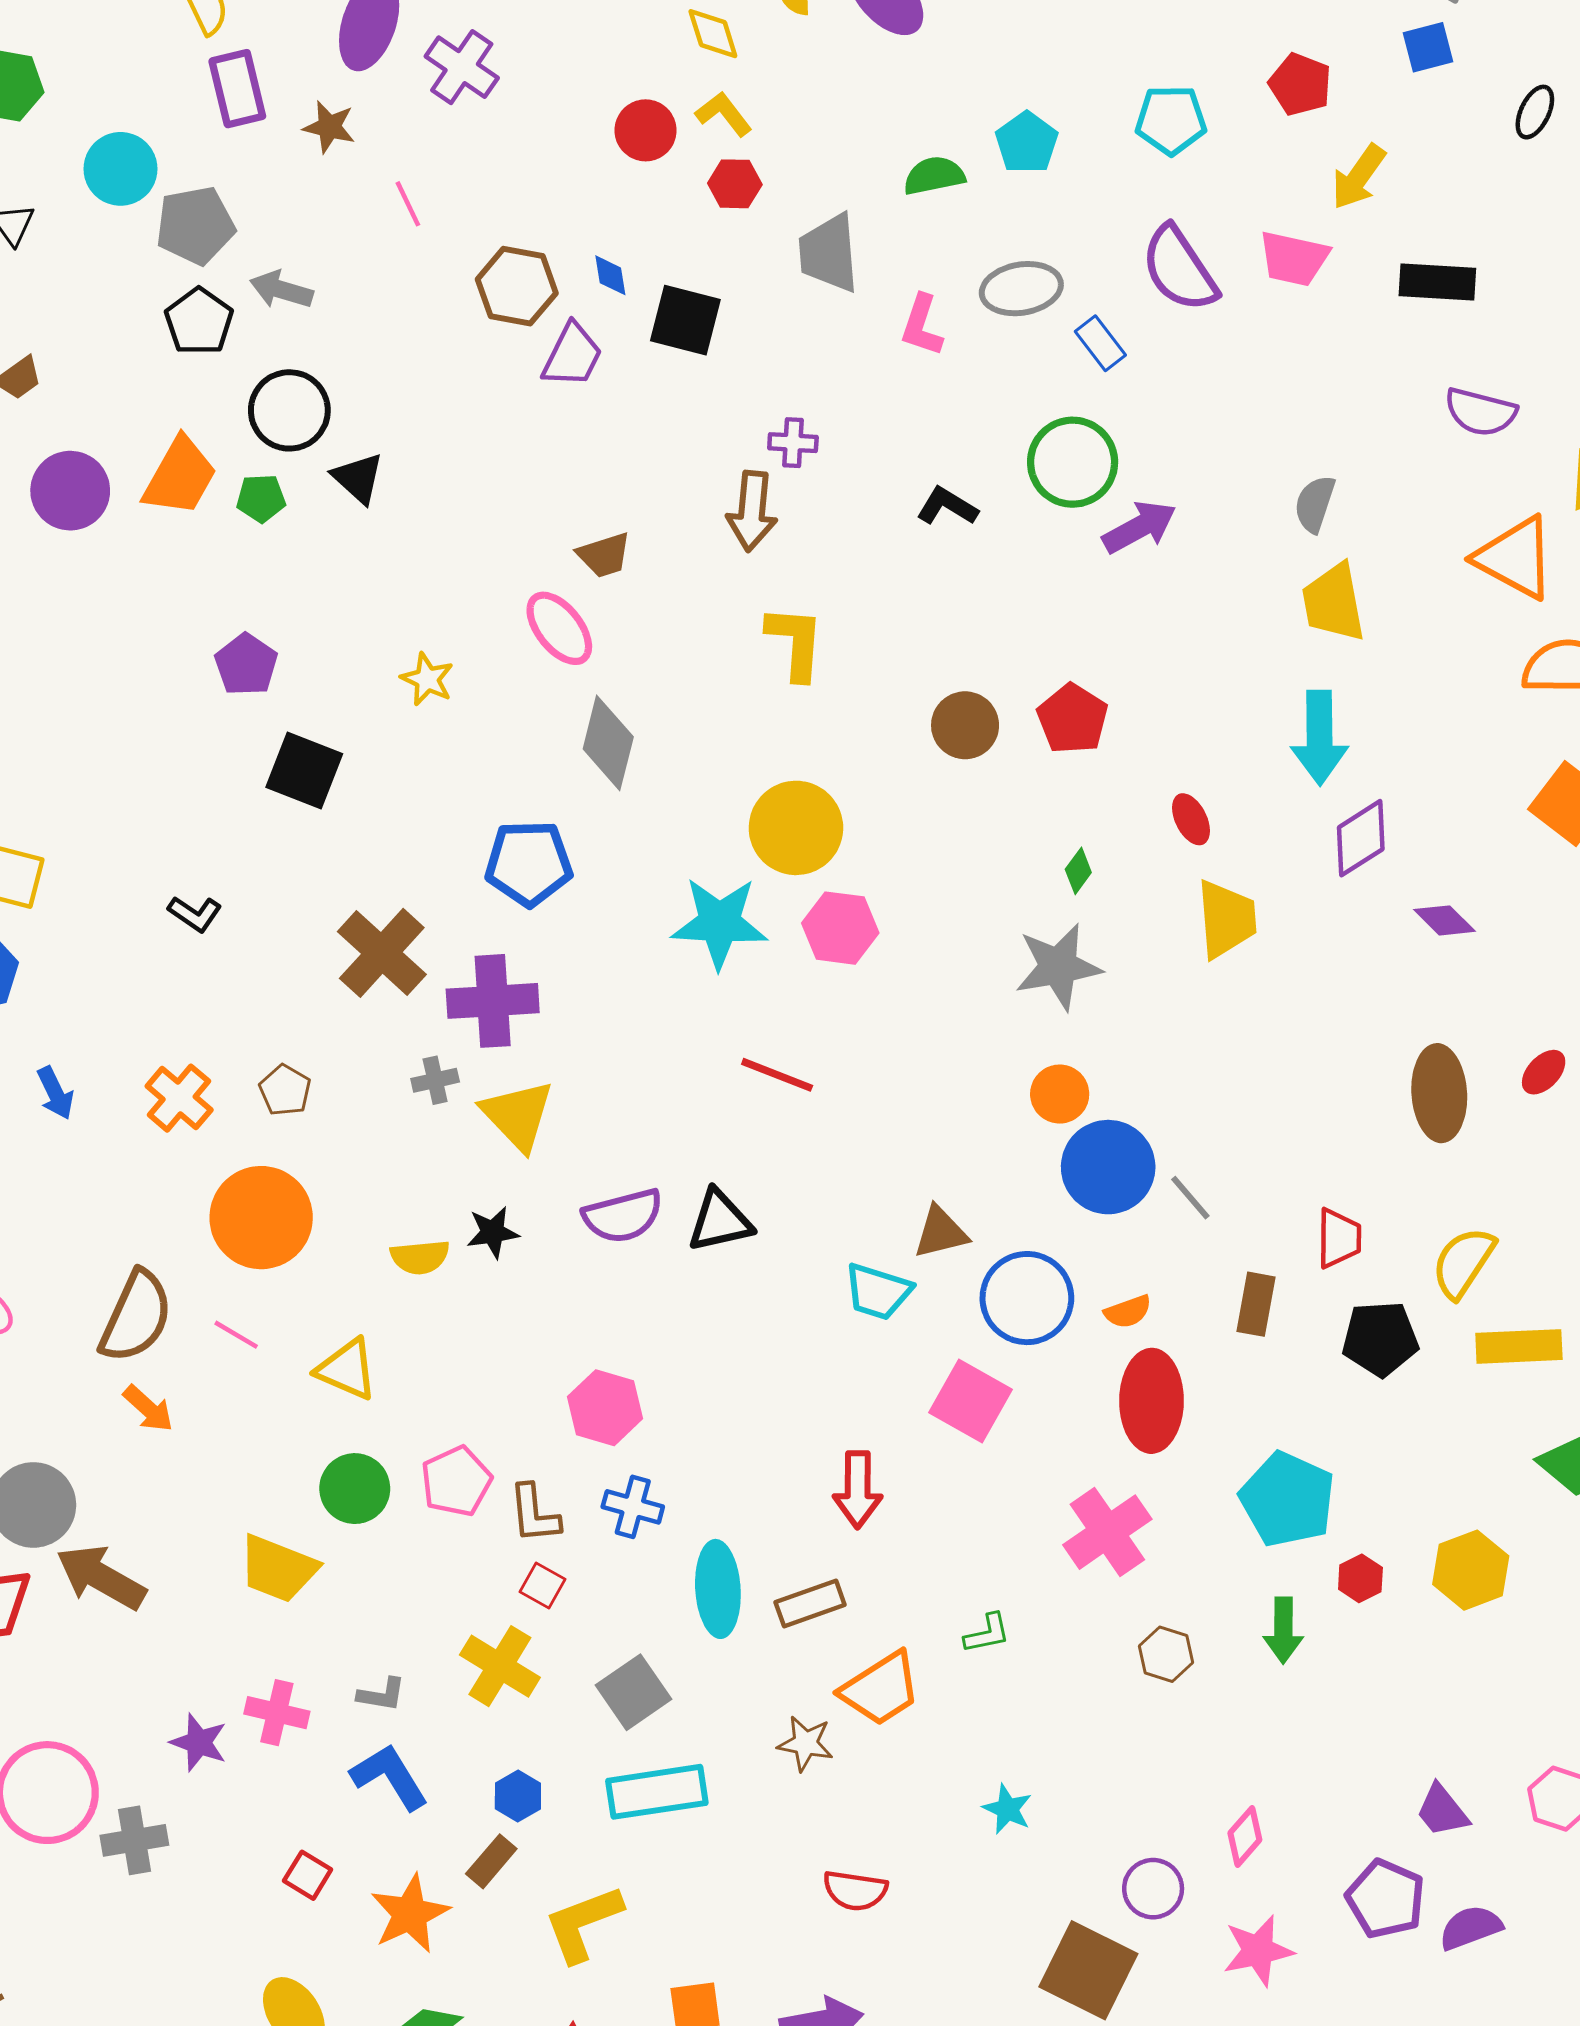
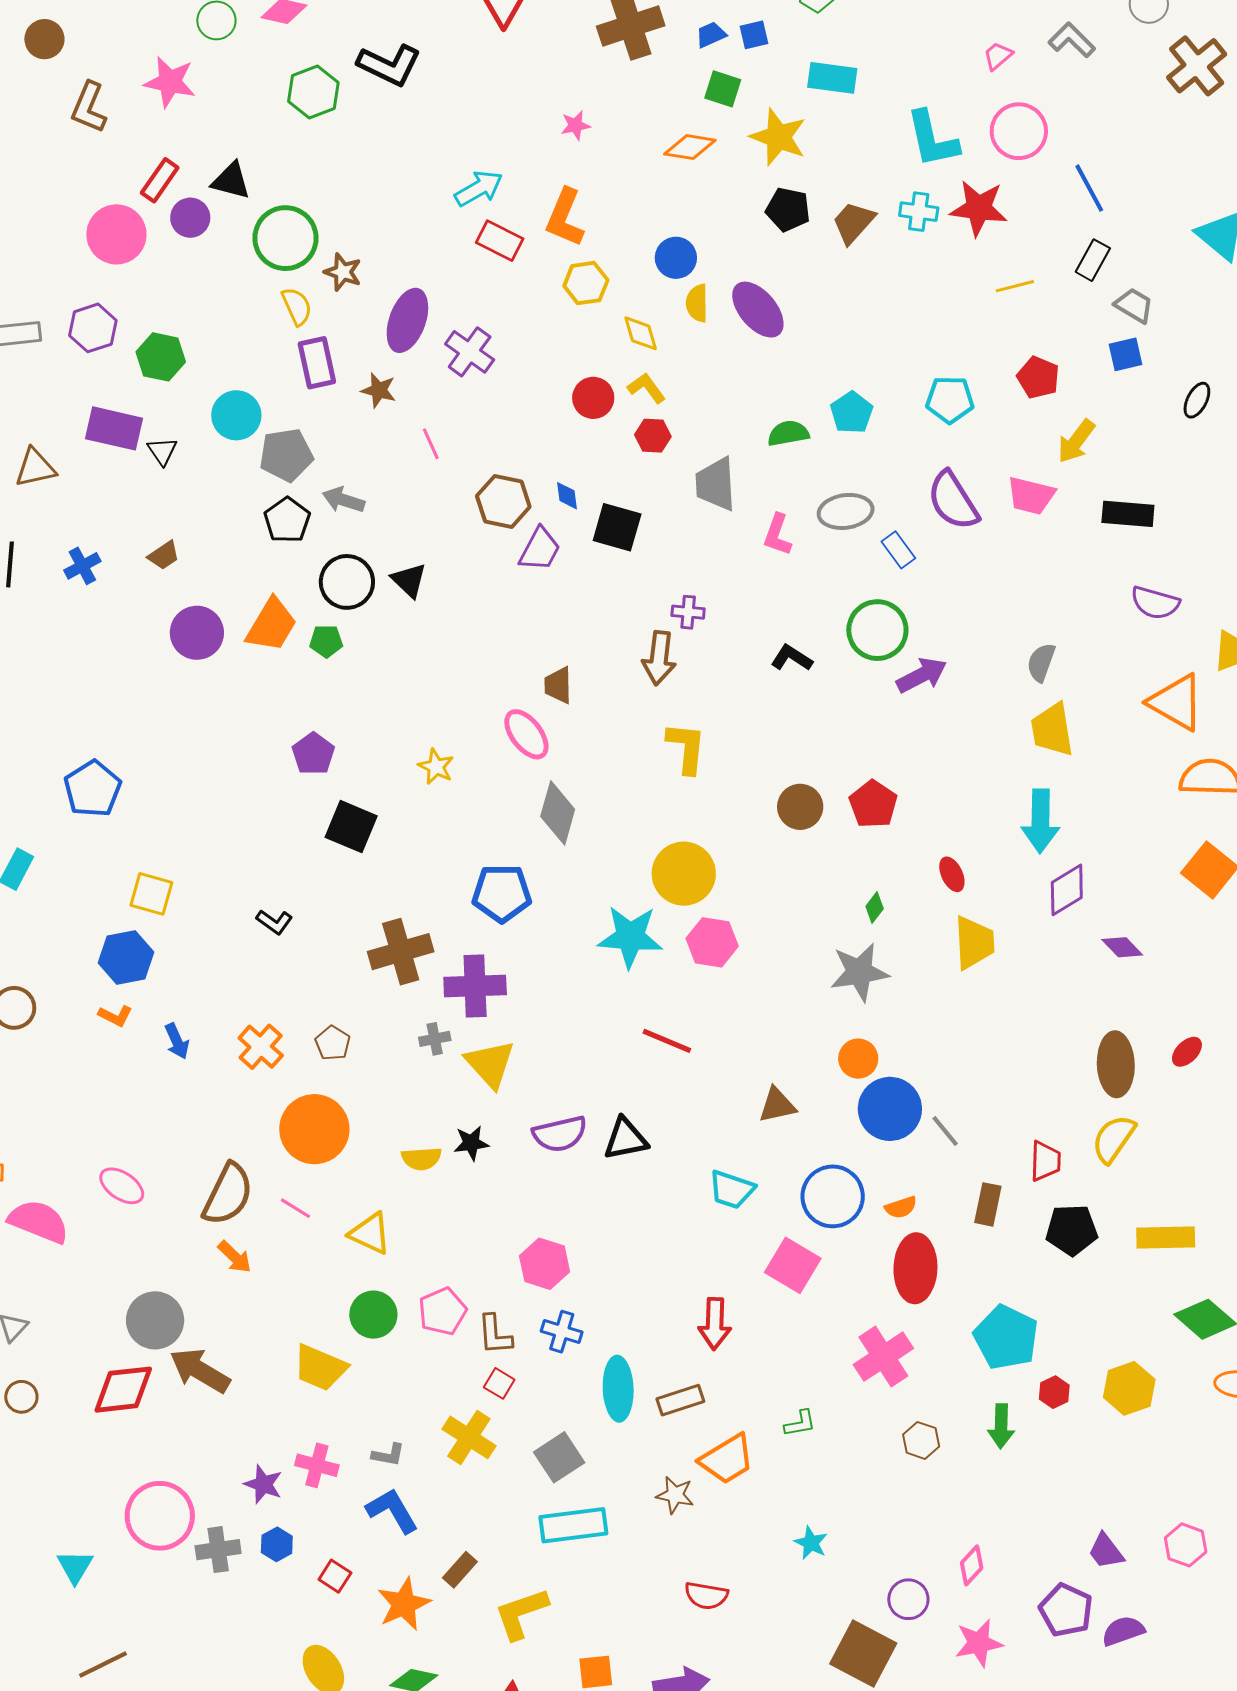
black triangle: (358, 478) -> (409, 580), moved
brown trapezoid: (604, 555) -> (558, 685), turned 105
brown cross: (382, 953) -> (401, 952), turned 30
brown triangle: (941, 1232) -> (777, 1105), moved
yellow semicircle: (1463, 1262) -> (1114, 1139), moved
blue hexagon: (518, 1796) -> (277, 1544), moved

